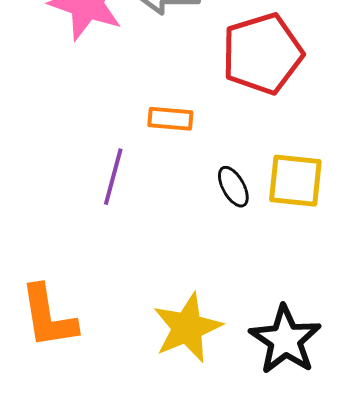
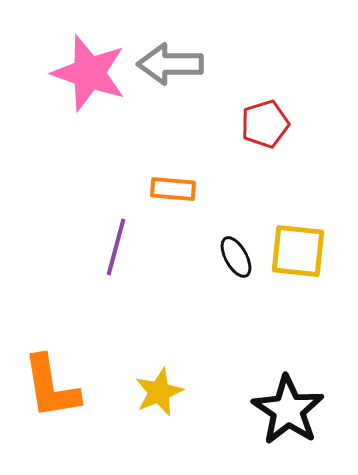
red pentagon: (262, 54) -> (265, 124), size x0.6
yellow star: (187, 328) -> (159, 392), moved, size x0.7

